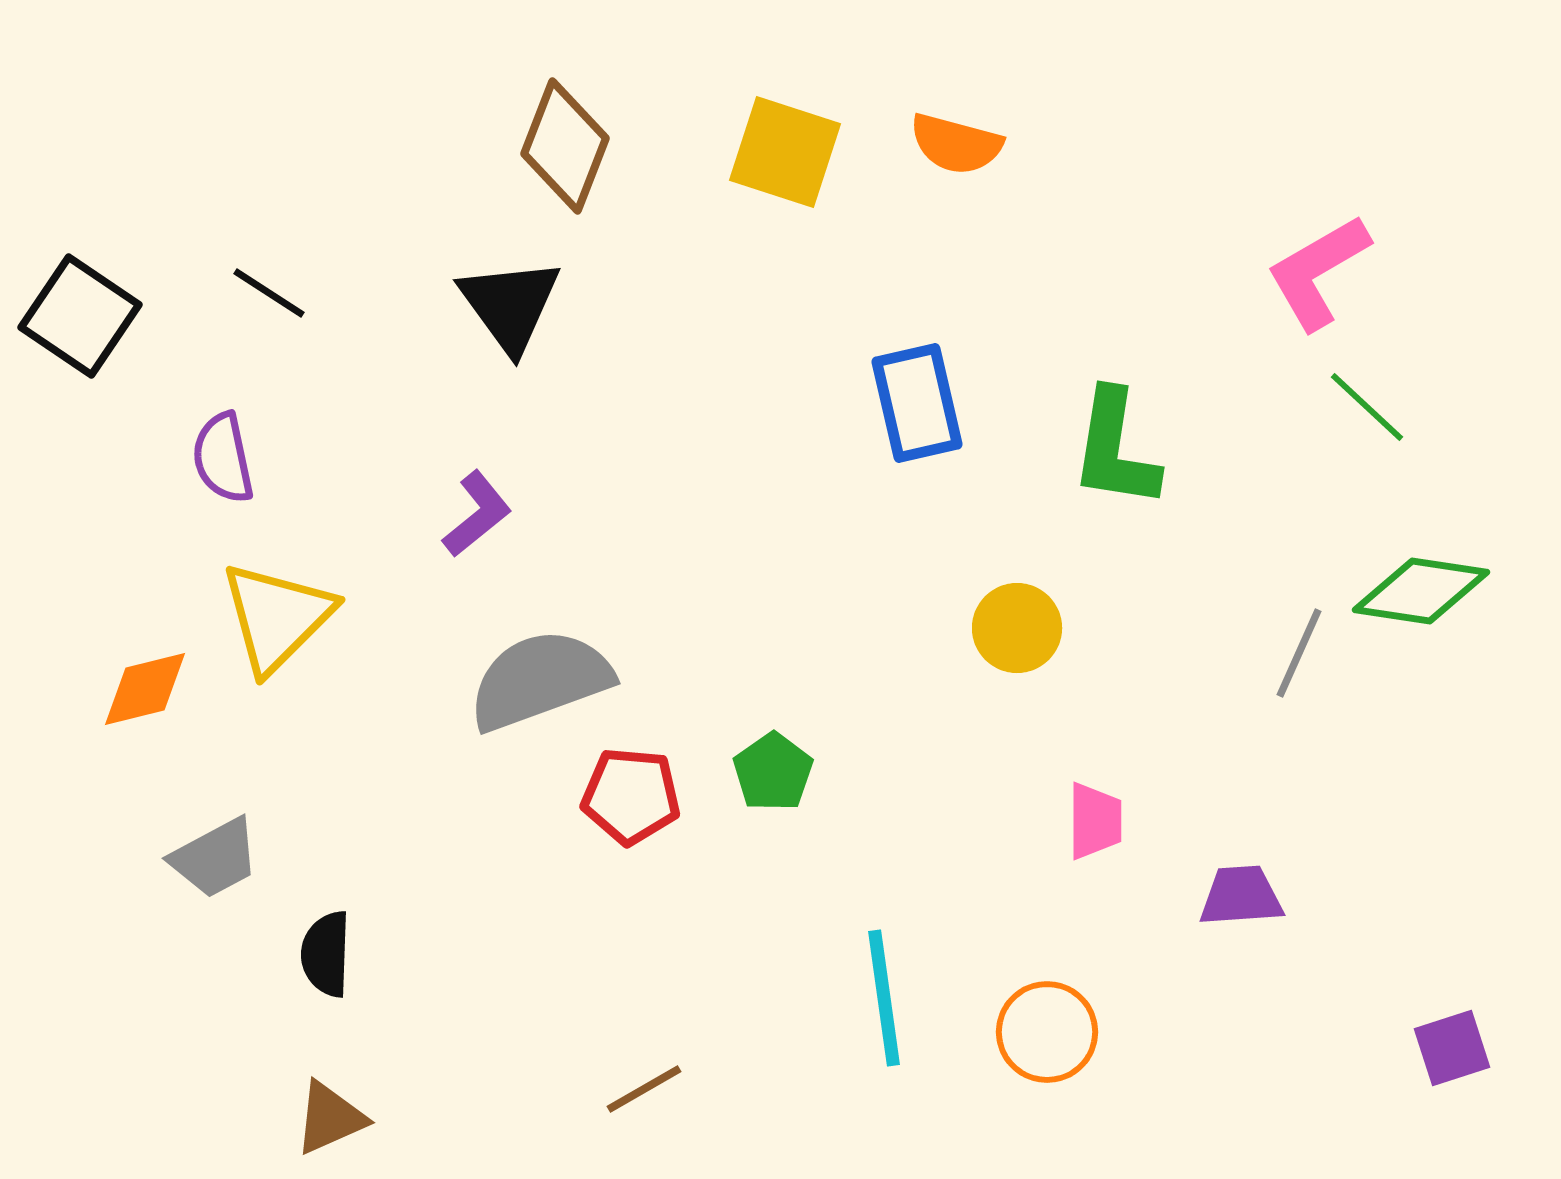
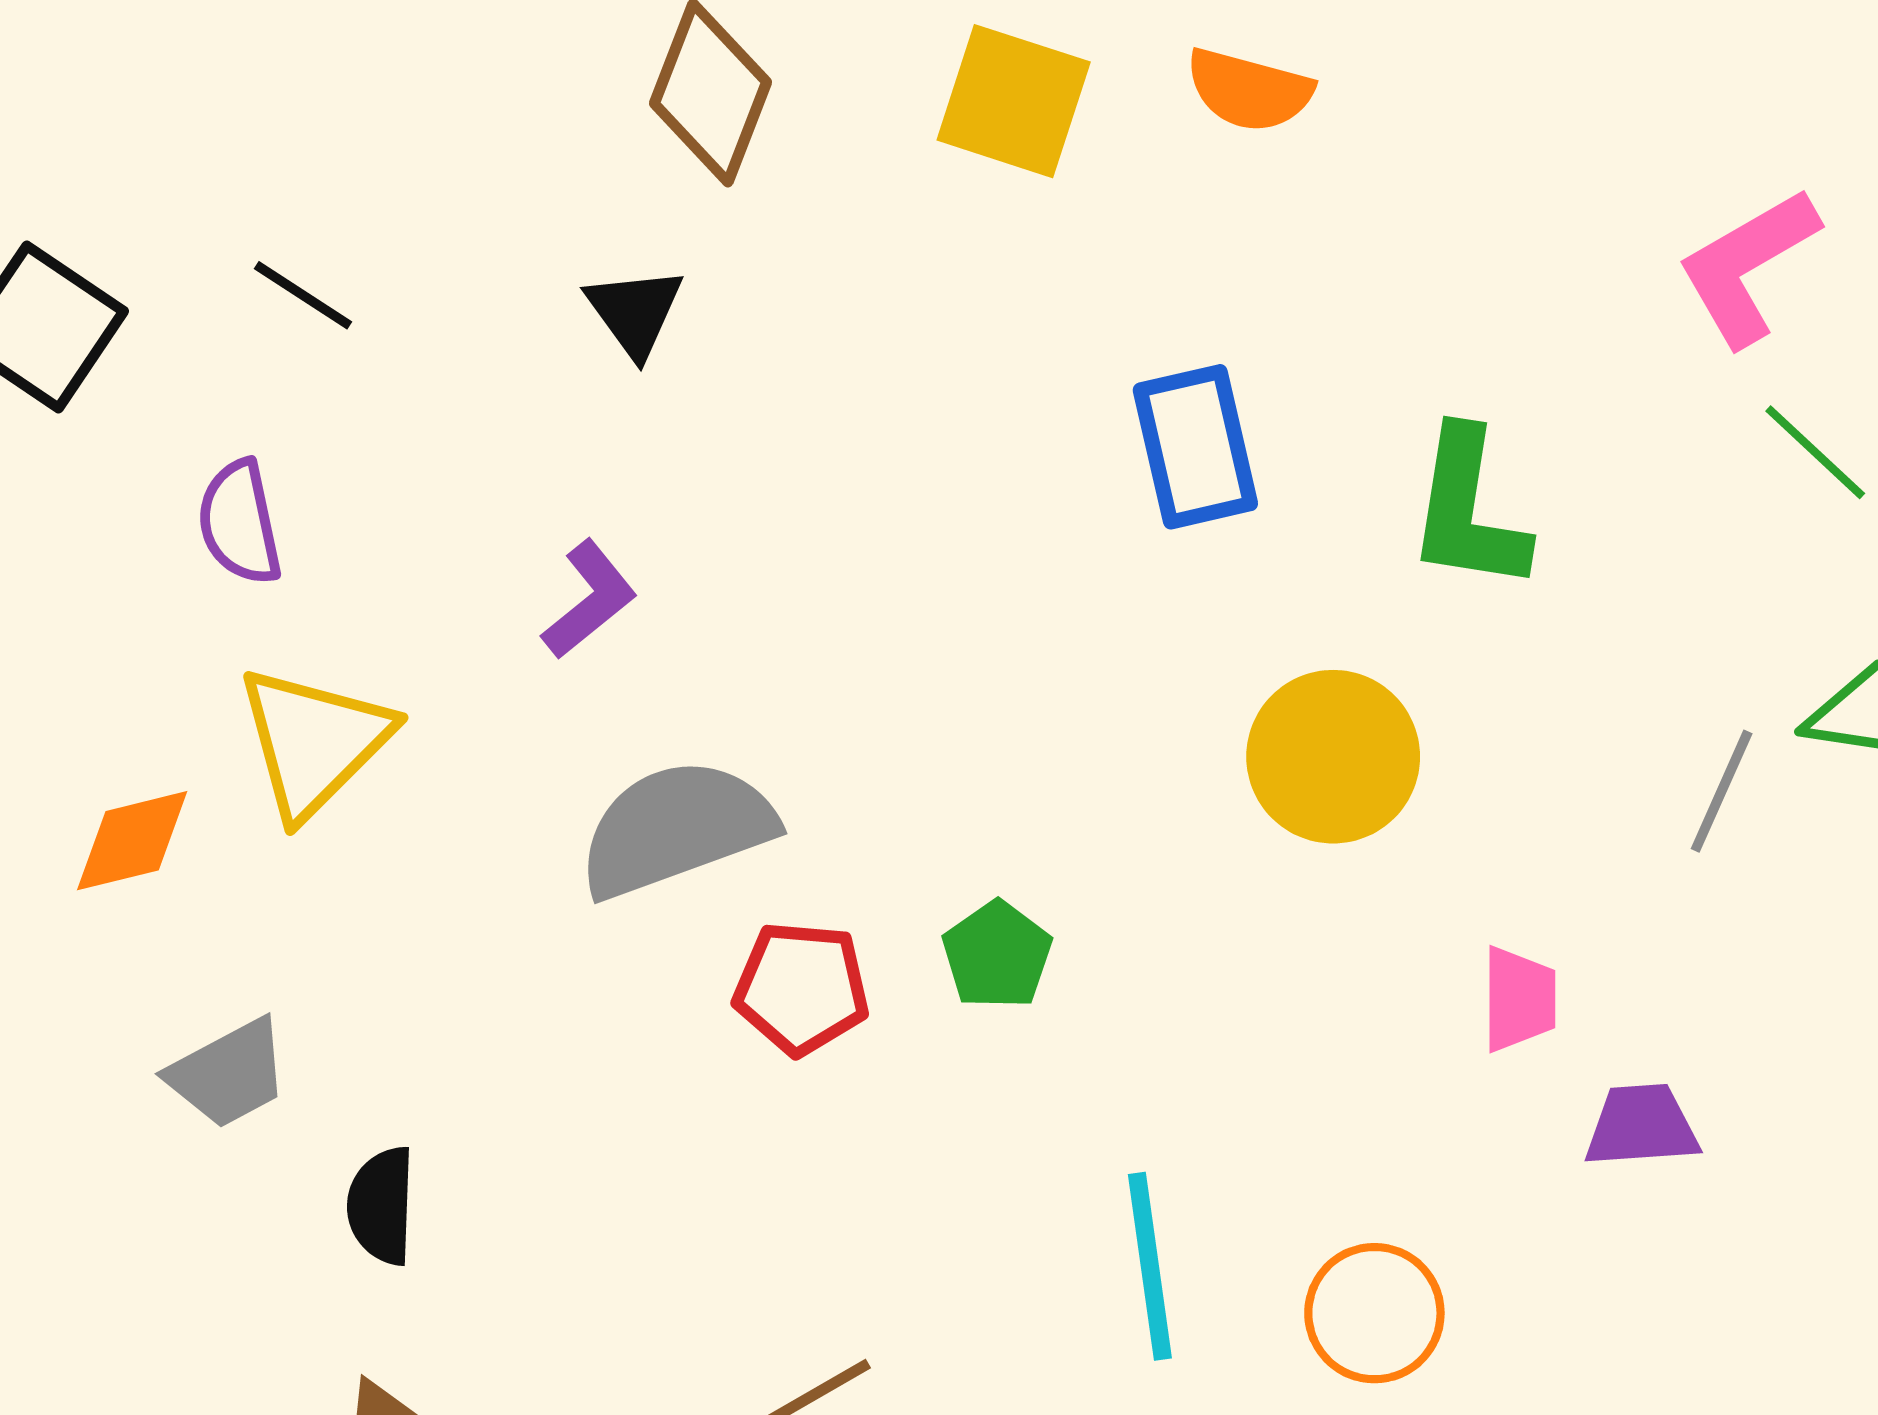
black triangle: (510, 305) -> (635, 312), size x0.7
yellow circle: (1017, 628) -> (1333, 757), size x1.4
pink trapezoid: (1095, 821) -> (1519, 999), moved

